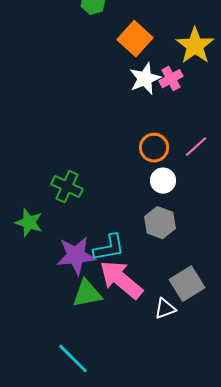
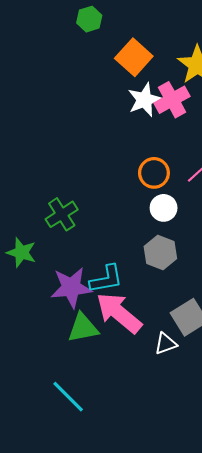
pink cross: (171, 79) -> (172, 100), size x1.4
green cross: (67, 187) -> (62, 214), turned 32

